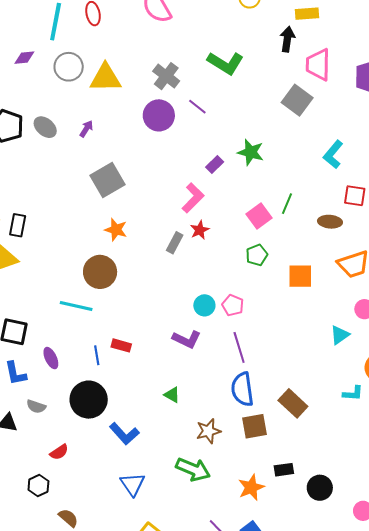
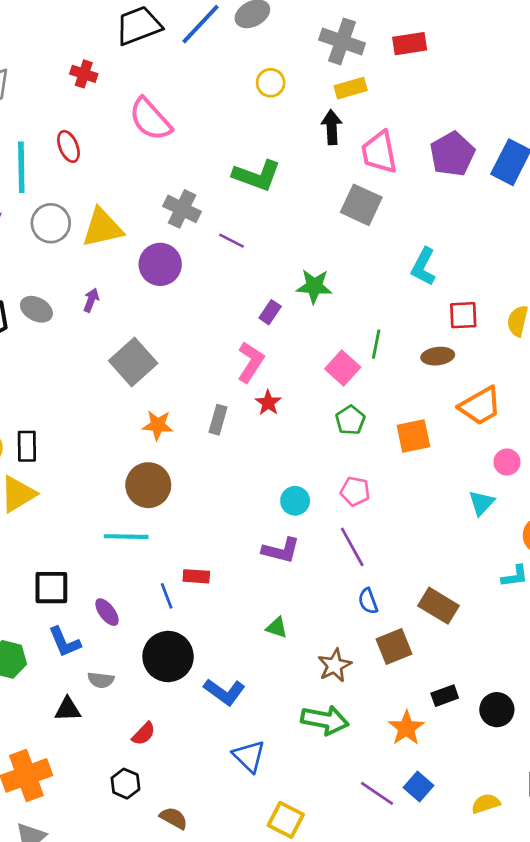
purple circle: (159, 115) -> (160, 264), moved
gray rectangle: (175, 243) -> (218, 420), moved
pink pentagon: (233, 305) -> (355, 491), moved
blue semicircle: (242, 389) -> (368, 601), size x0.6

